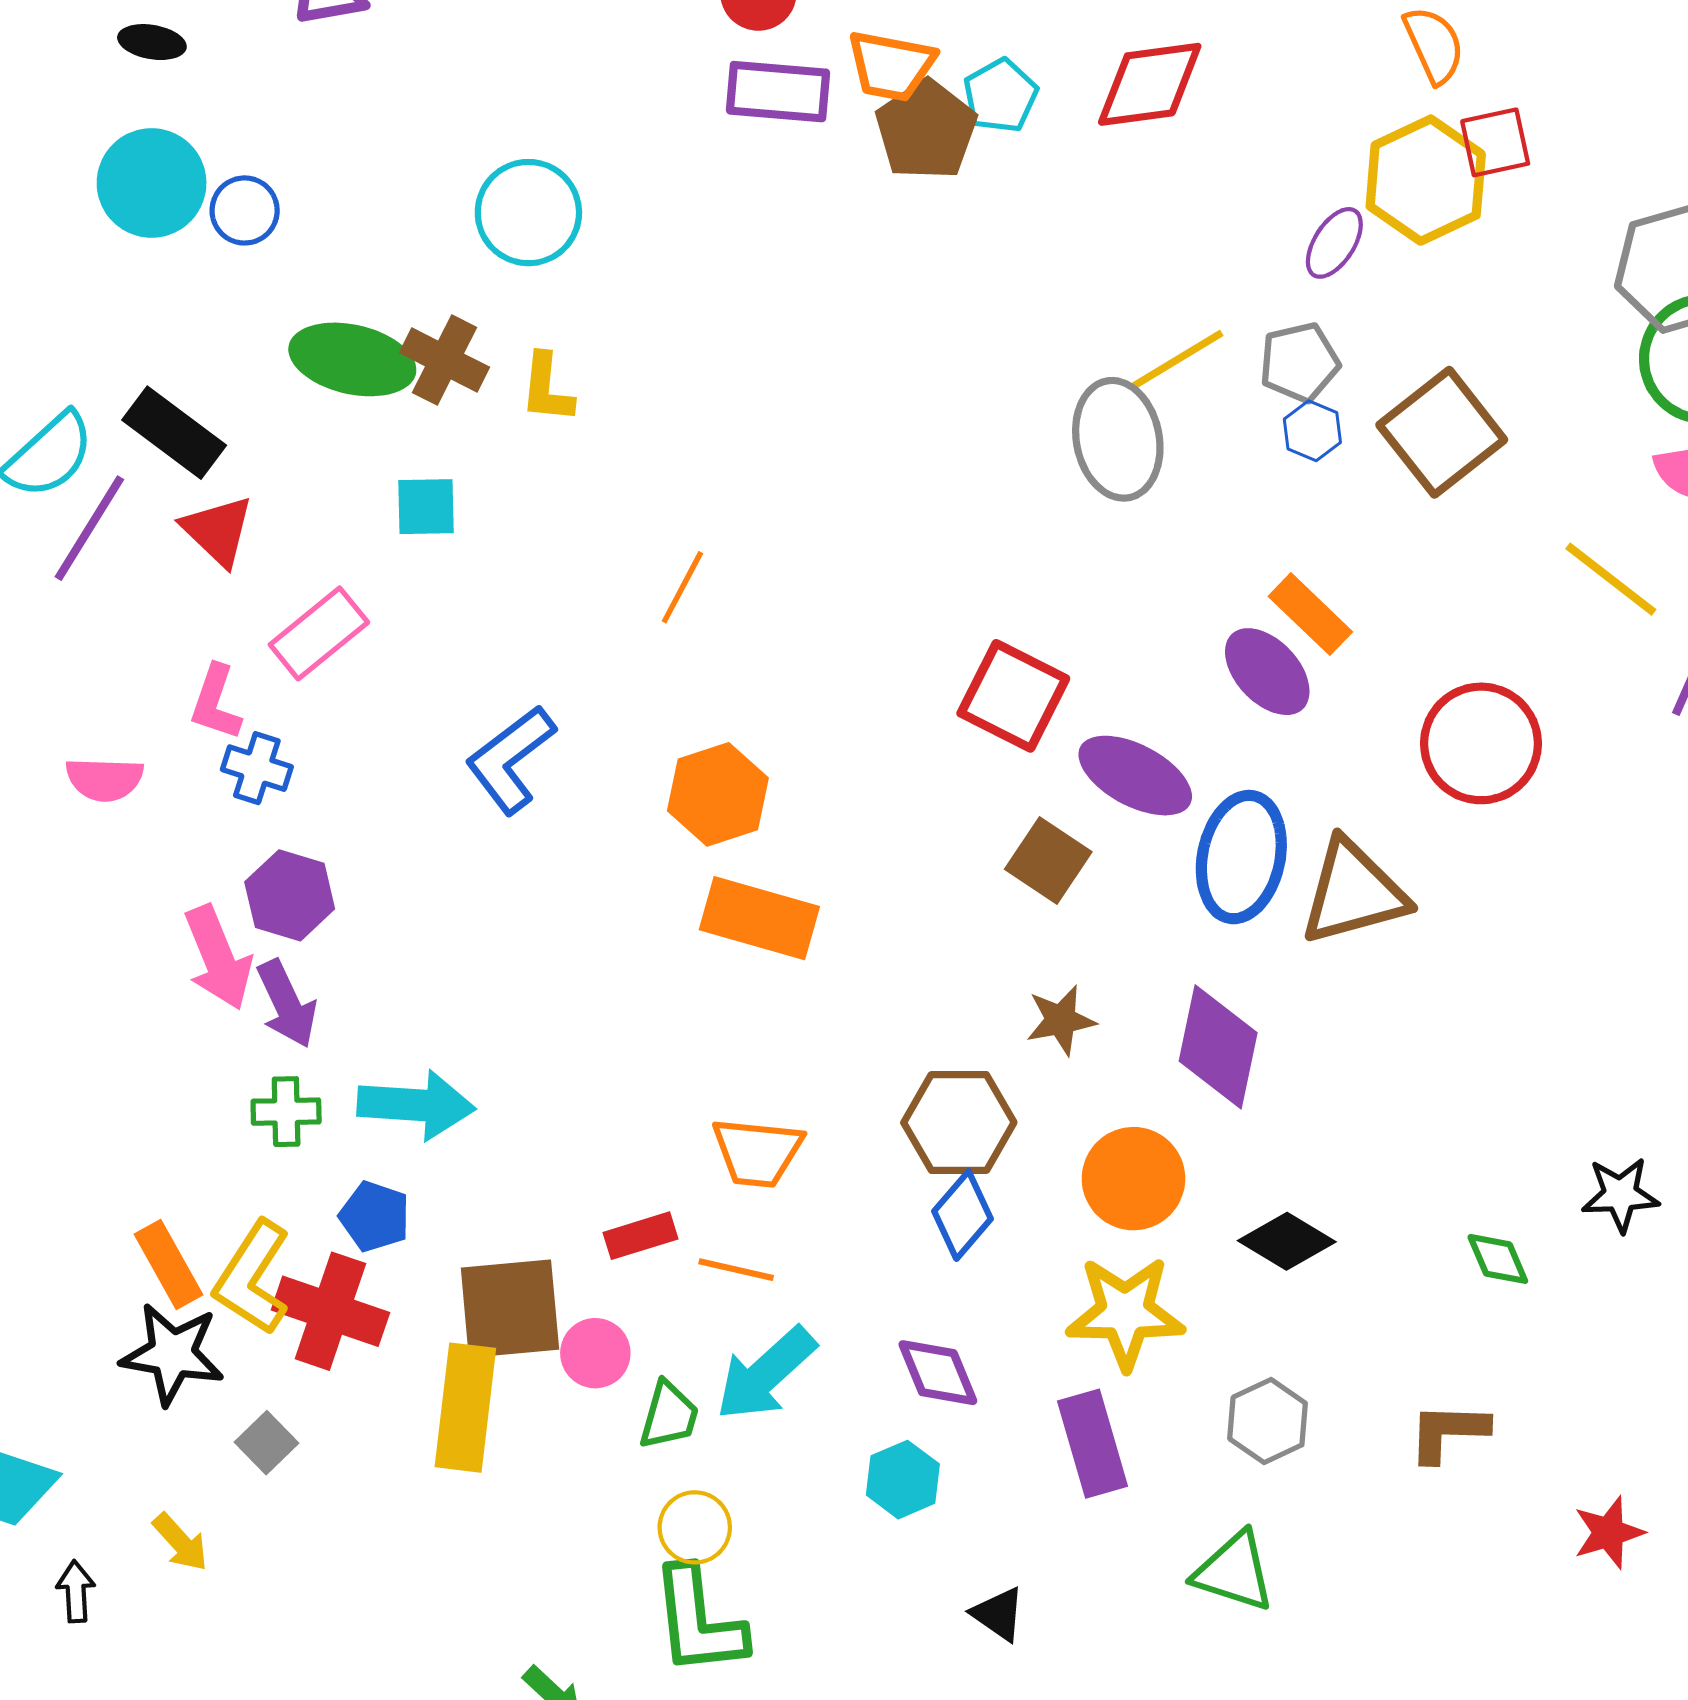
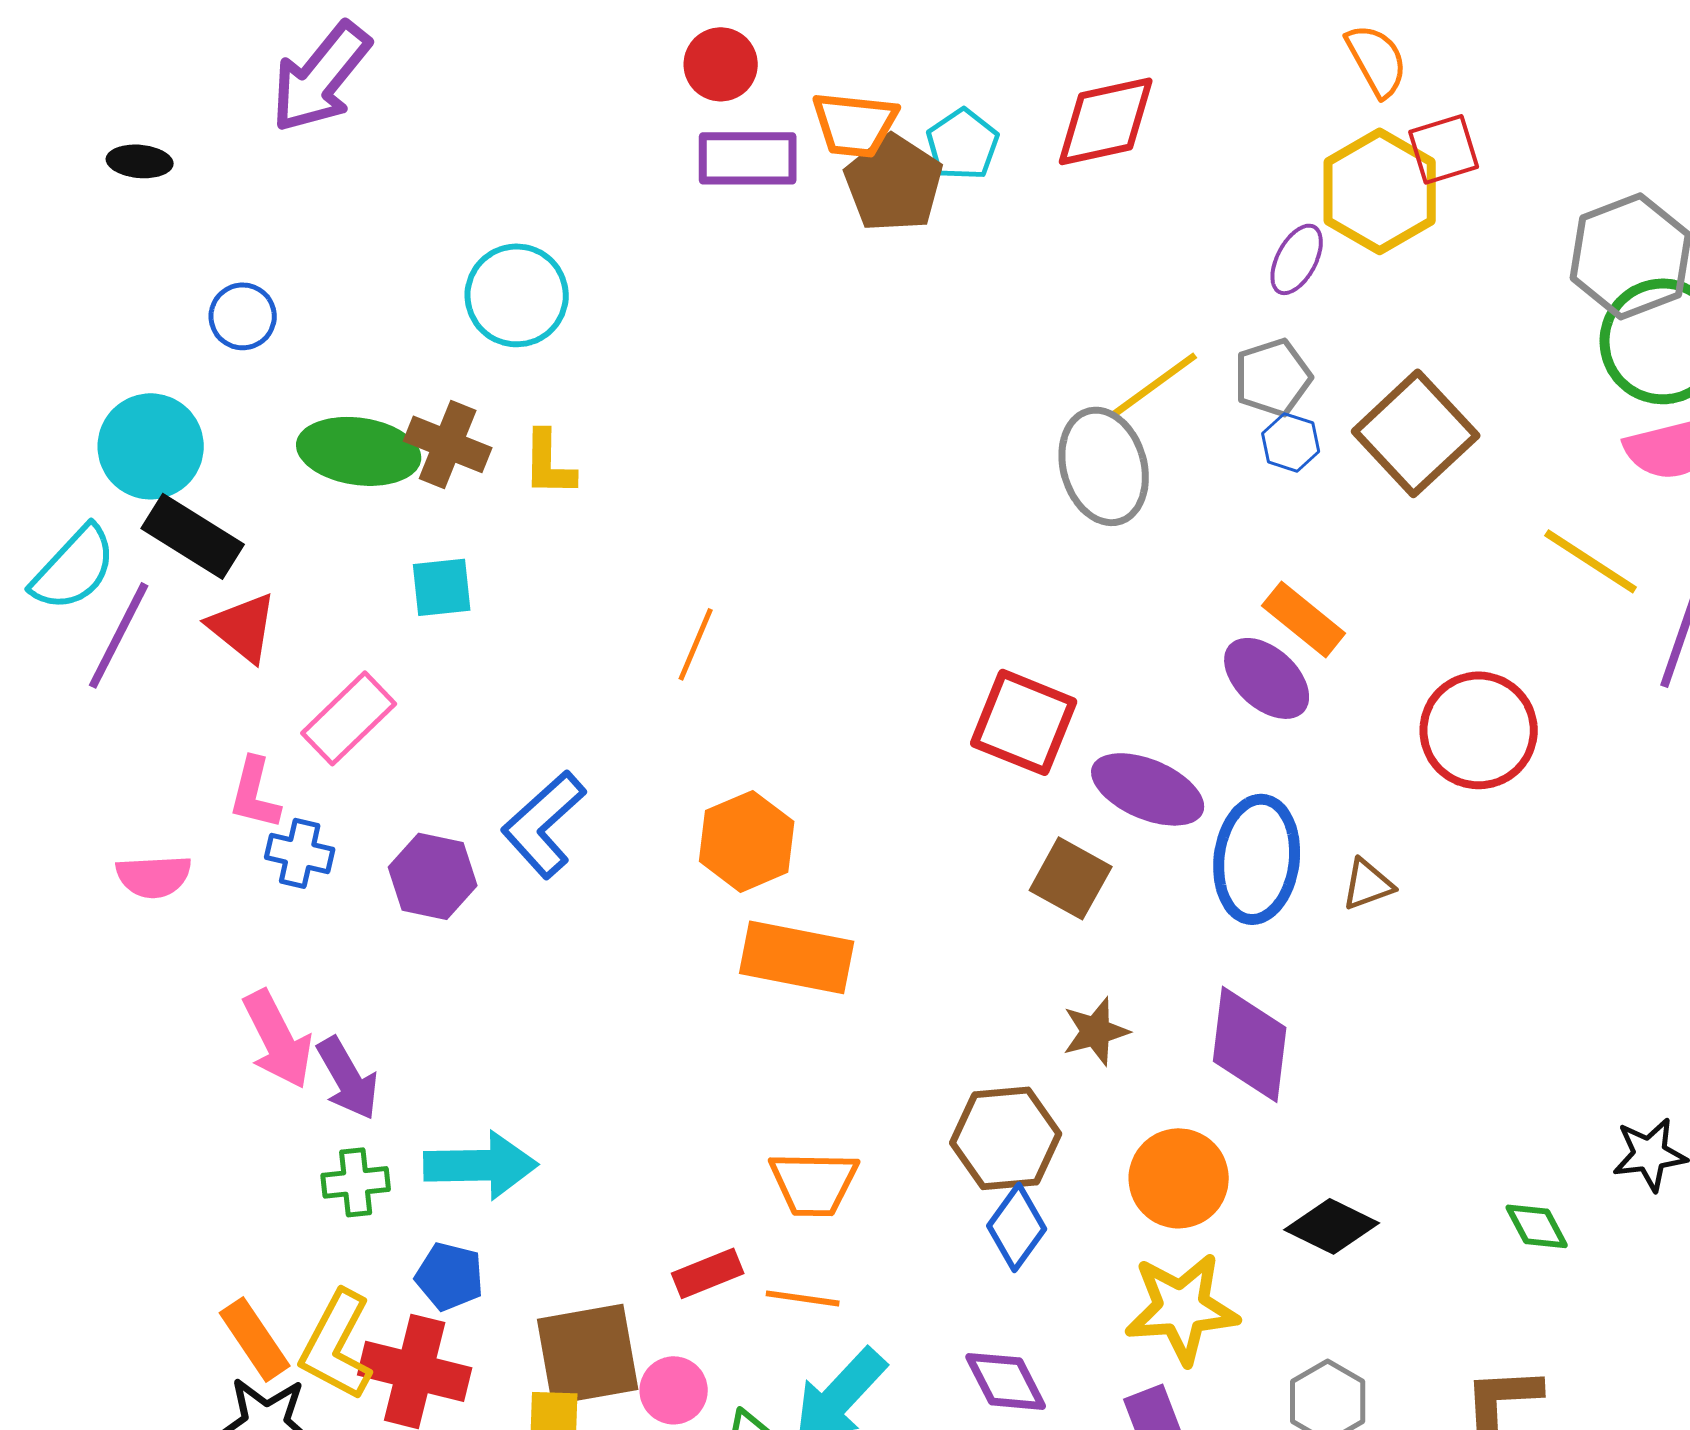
cyan circle: (152, 183) -> (151, 446), moved
brown triangle: (1353, 892) -> (1368, 884), size x0.5
purple hexagon: (290, 895) -> (433, 876), moved

